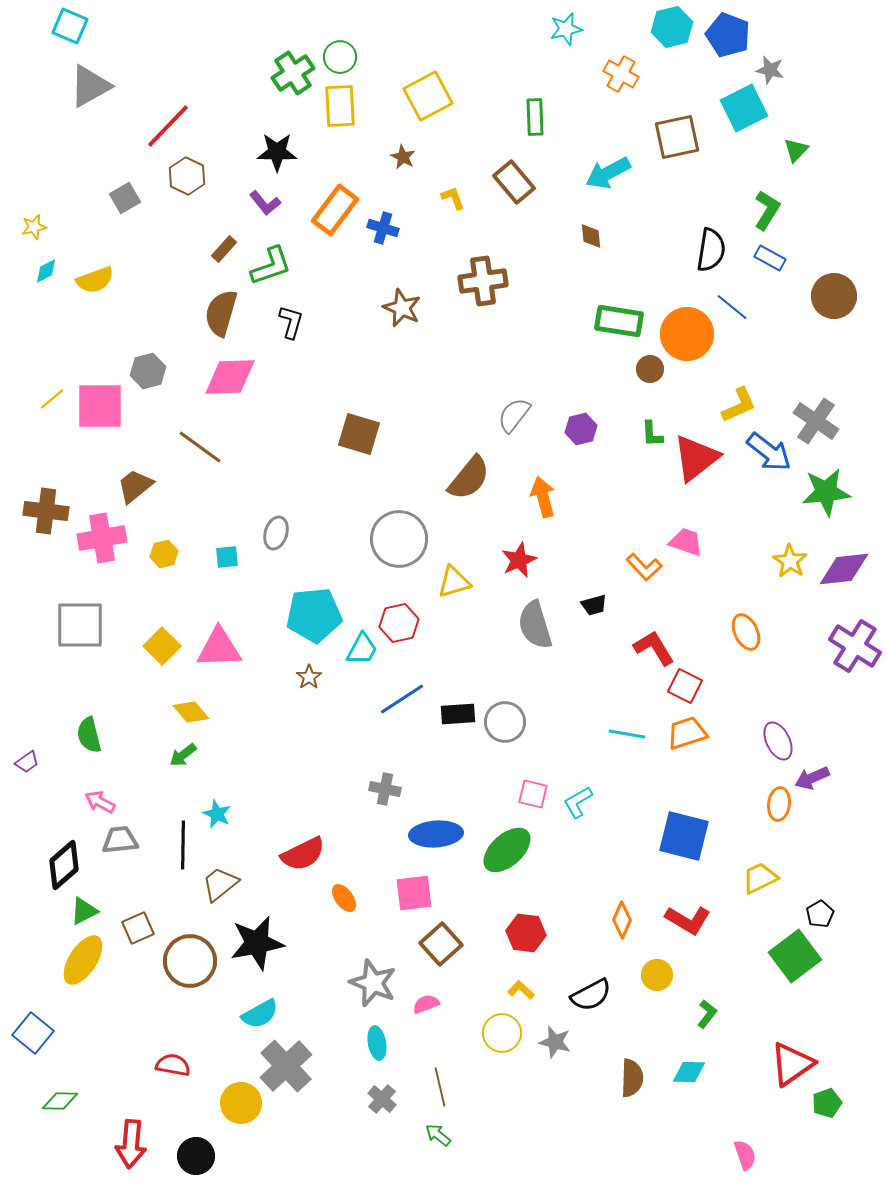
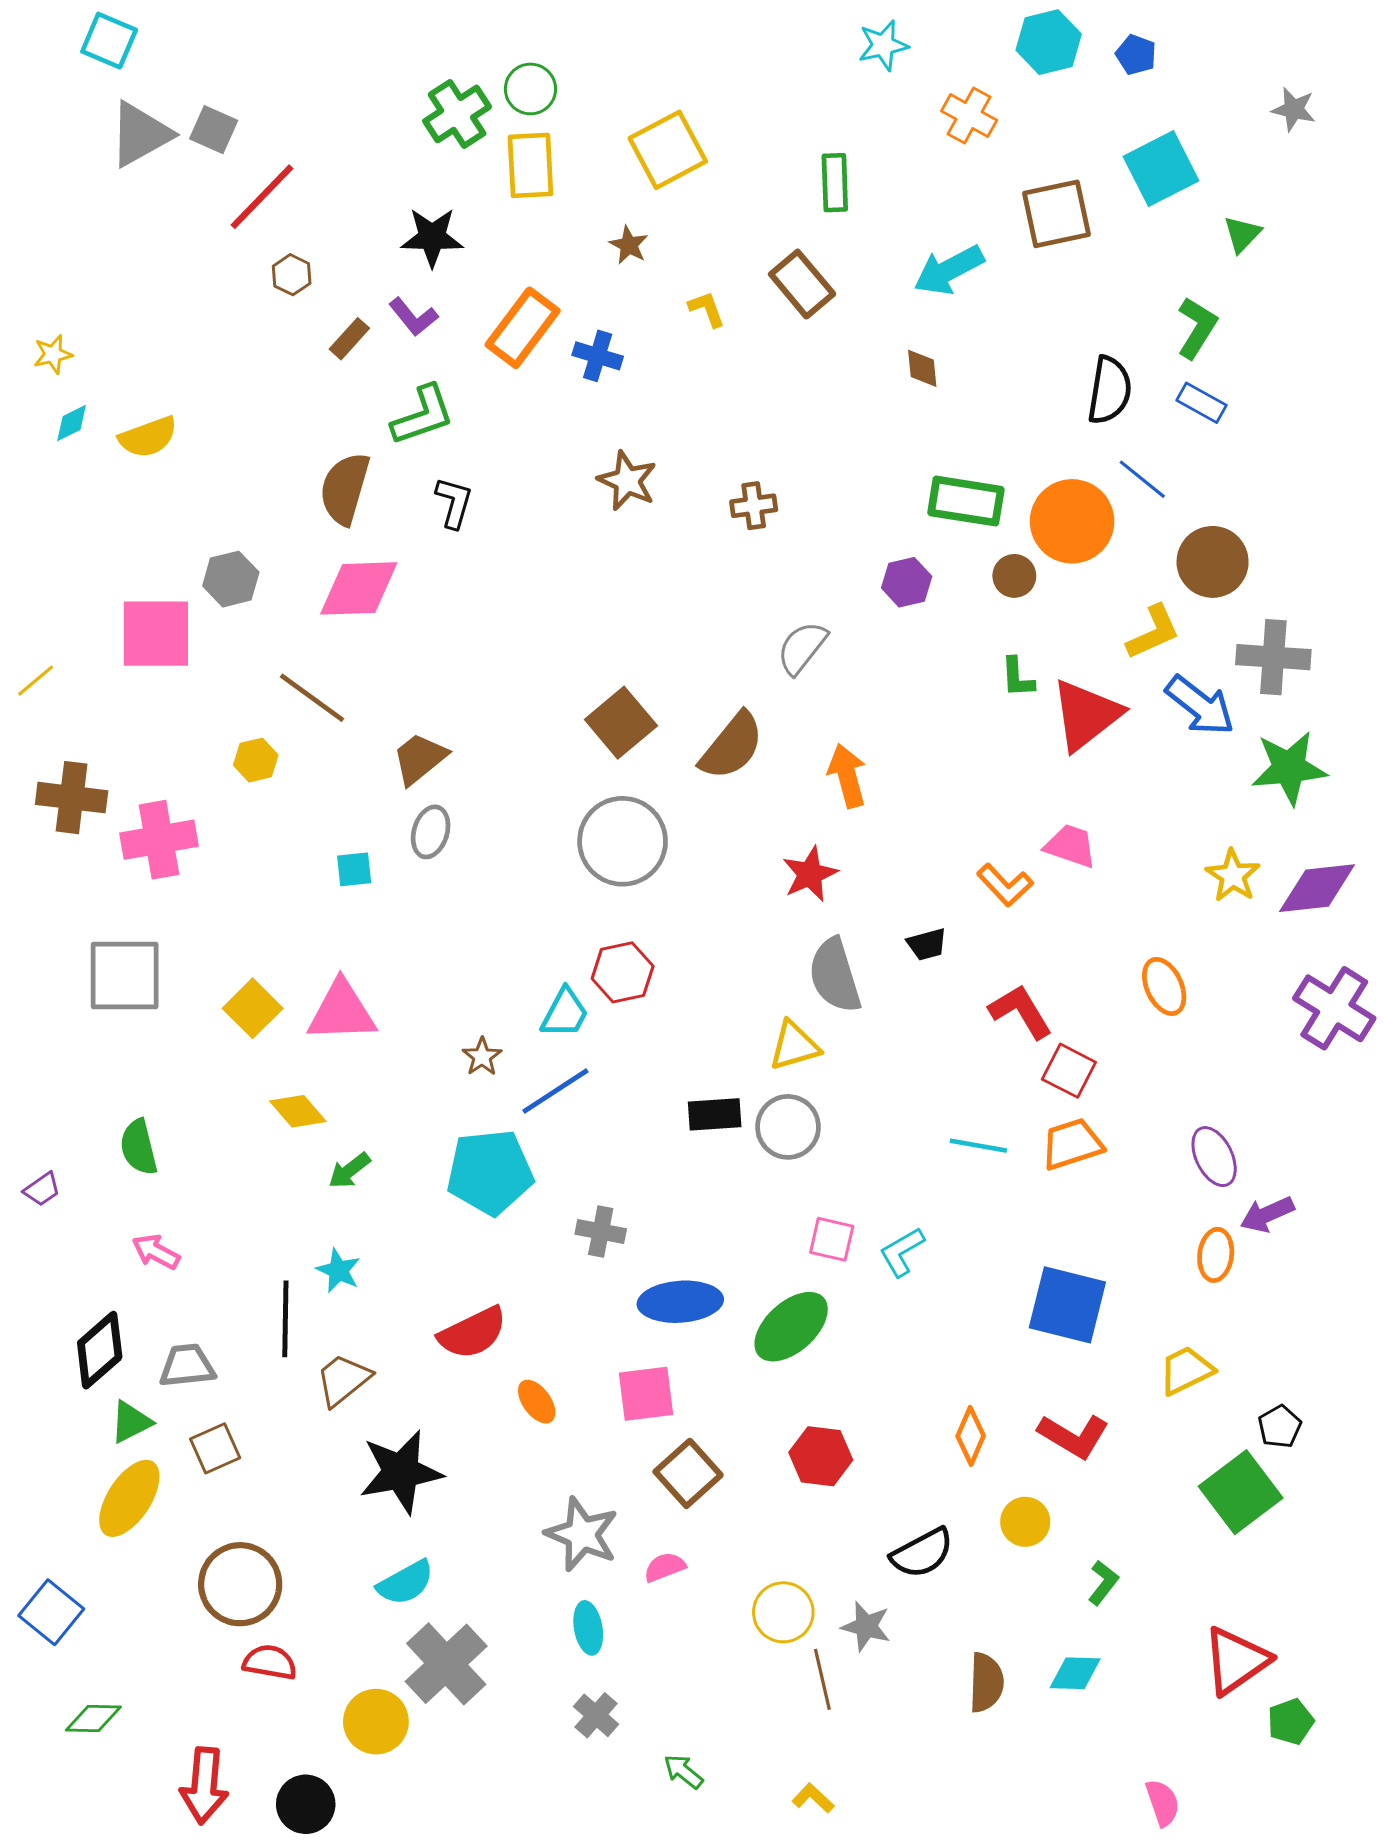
blue pentagon: (728, 35) -> (1136, 55), size x0.6
gray star: (770, 70) -> (1294, 109), moved
brown hexagon: (187, 176) -> (292, 275), size x0.7
gray square: (125, 198) -> (214, 130), moved, turned -36
brown rectangle: (224, 249) -> (349, 339), moved
brown cross: (483, 281) -> (754, 506), moved, size x0.6
brown circle: (834, 296) -> (1213, 562), moved
yellow line: (52, 399) -> (36, 681), moved
gray cross: (816, 421) -> (1273, 657), turned -30
purple hexagon: (581, 429) -> (907, 582), moved
brown square: (359, 434) -> (621, 723), moved, turned 33
brown trapezoid: (135, 486) -> (420, 759), moved
yellow hexagon: (164, 554) -> (256, 760), moved
yellow triangle: (454, 582) -> (794, 1046), moved
cyan pentagon: (314, 615) -> (490, 1172), moved
blue line: (402, 699) -> (555, 1091), moved
green arrow: (183, 755) -> (349, 1171), moved
gray trapezoid: (120, 840) -> (187, 1366), moved
brown circle: (190, 961) -> (240, 1584), moved
yellow L-shape: (521, 990) -> (813, 1798), moved
brown line: (440, 1087) -> (822, 1679), moved

